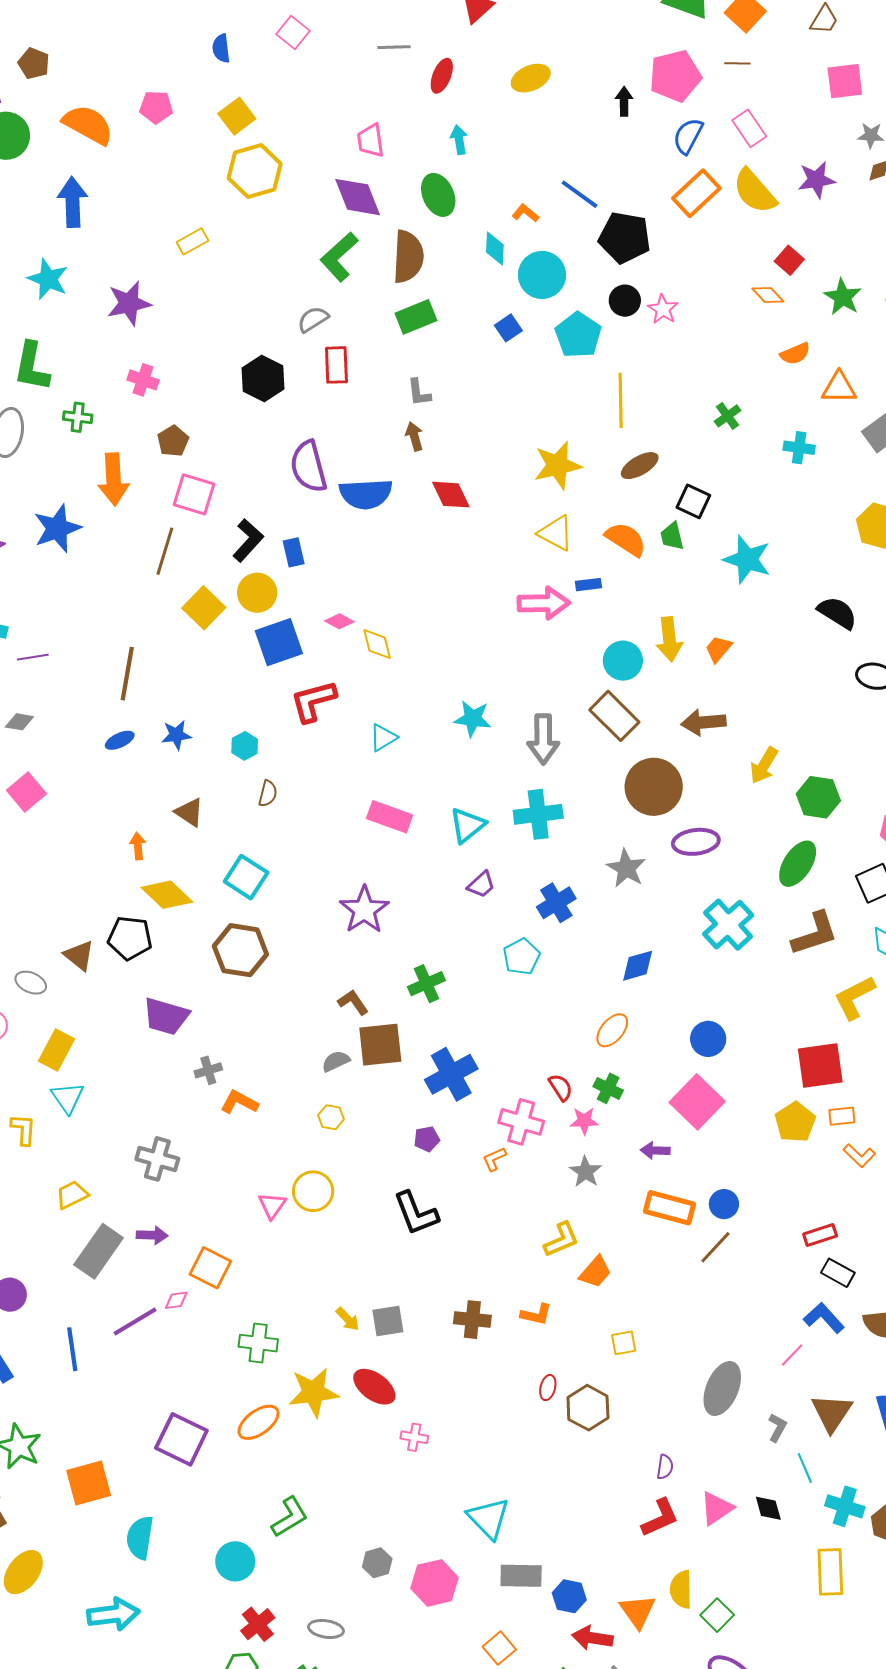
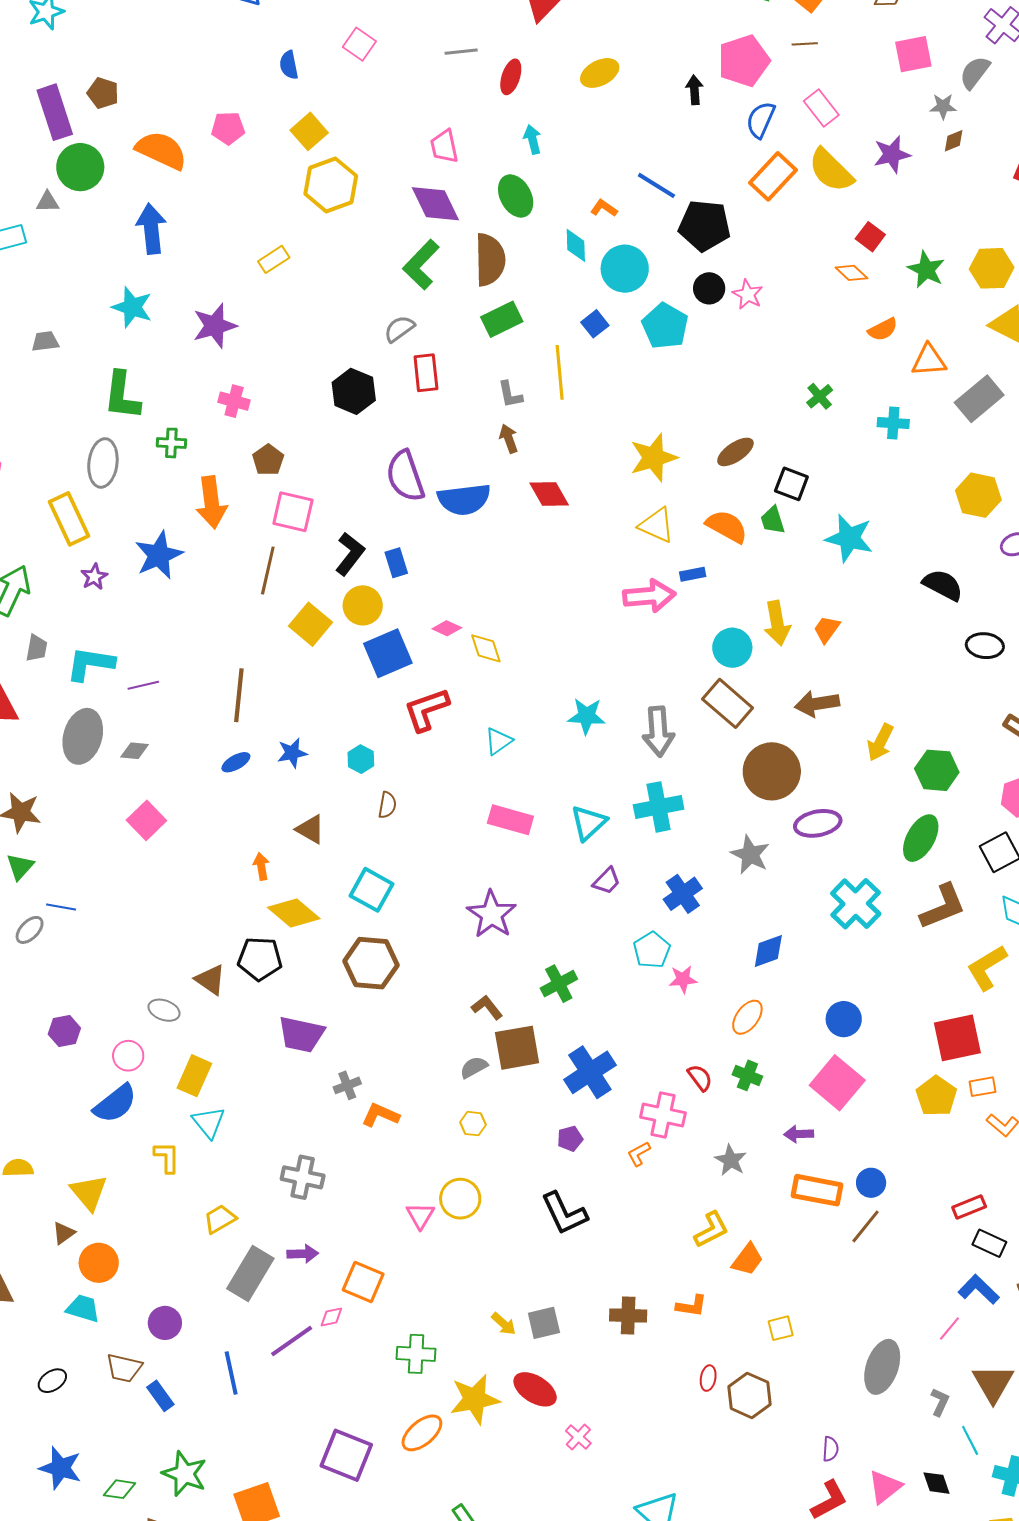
yellow line: (621, 400) -> (560, 372), moved
pink star: (584, 1121) -> (683, 979), moved
pink cross: (414, 1437) -> (578, 1437), turned 36

